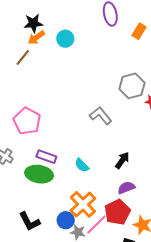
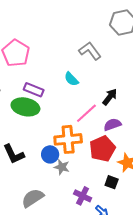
cyan semicircle: (82, 165) -> (71, 79), moved
orange cross: (83, 204) -> (68, 139), turned 36
pink line: (96, 225) -> (86, 113), moved

